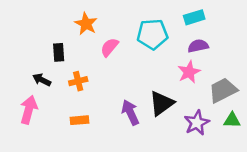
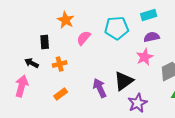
orange rectangle: (79, 120) -> (61, 94), turned -32
purple star: (197, 123) -> (138, 103), moved

